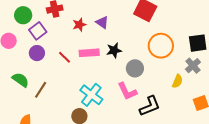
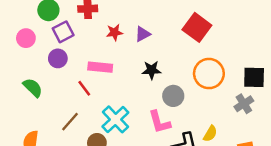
purple triangle: (102, 22) -> (143, 34), turned 48
pink rectangle: (89, 53) -> (100, 67), moved
red line: (64, 57) -> (84, 88), moved
yellow semicircle: (177, 81) -> (210, 134), moved
brown line: (41, 90) -> (70, 122), moved

